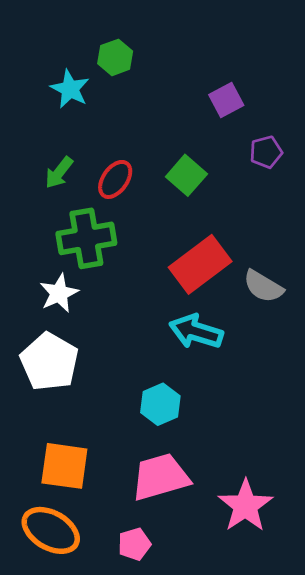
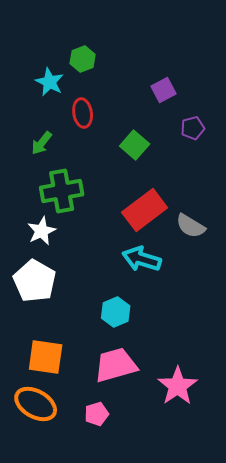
red ellipse: (115, 179) -> (83, 113), moved, turned -44

